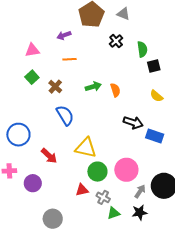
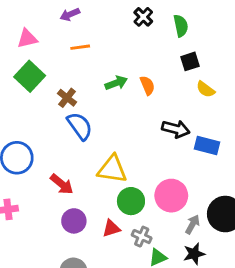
black square: (154, 66) -> (190, 61), moved
green square: (32, 77) -> (30, 76), size x1.5
brown cross: (55, 87) -> (67, 98), moved
purple circle: (33, 183) -> (74, 221), moved

